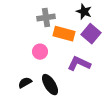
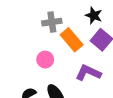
orange rectangle: (64, 34) -> (72, 40), turned 35

